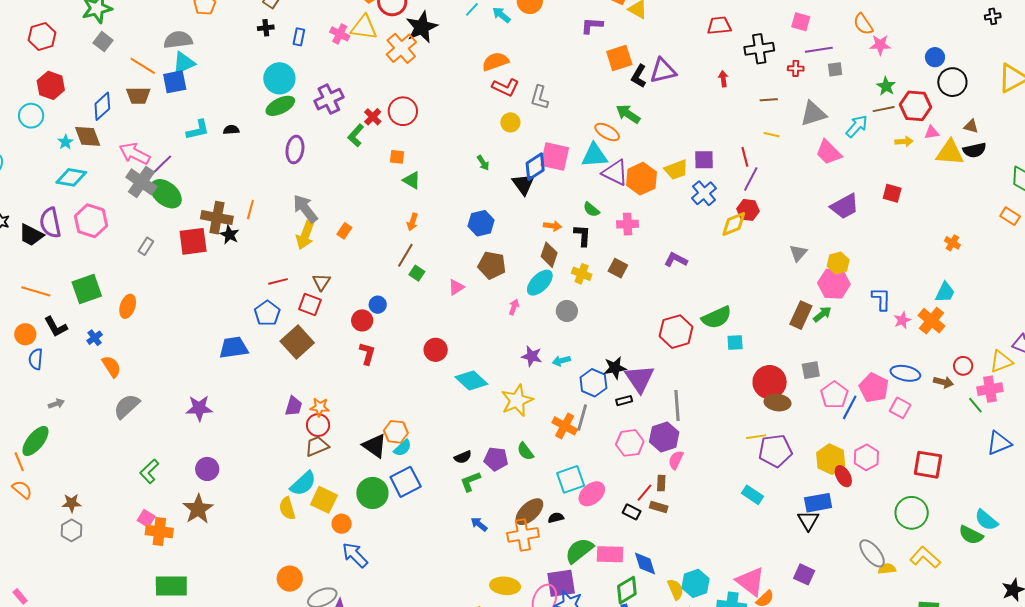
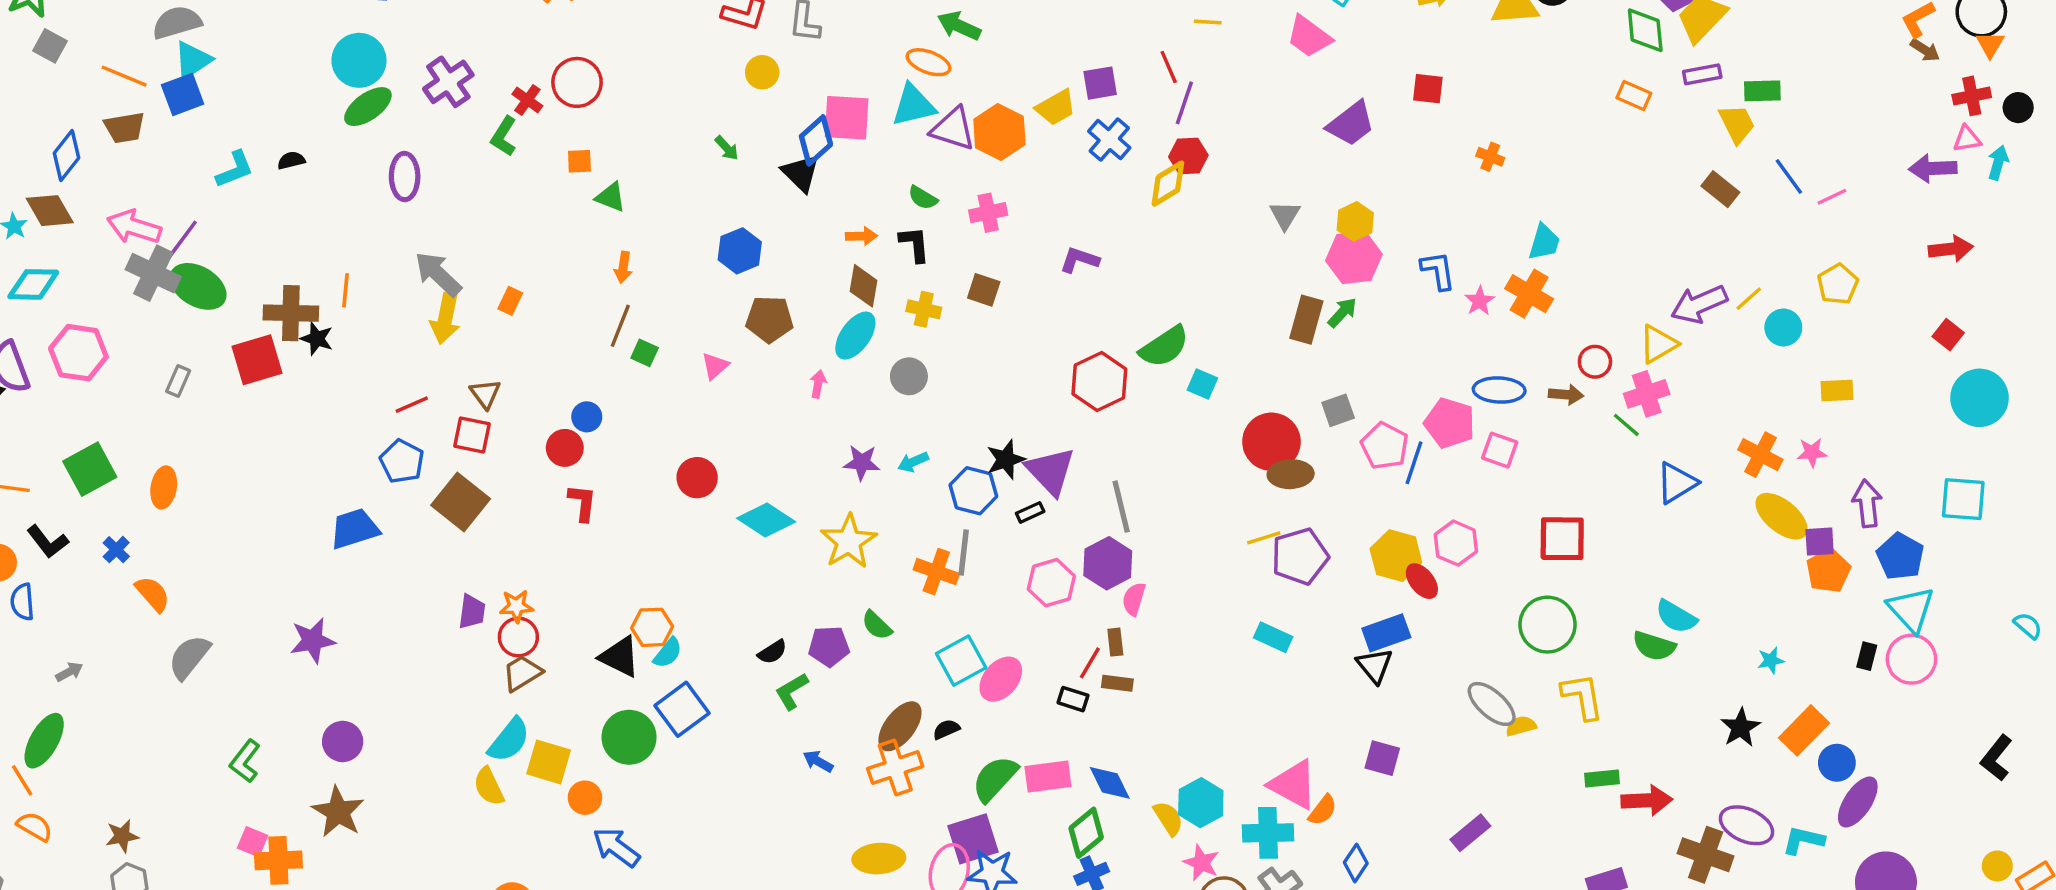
orange cross: (952, 243) -> (1490, 157), moved
cyan square: (735, 342) -> (1202, 384), turned 36
yellow L-shape: (925, 557) -> (1582, 696), turned 48

